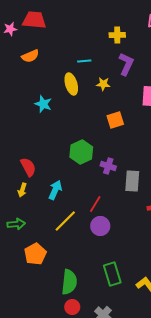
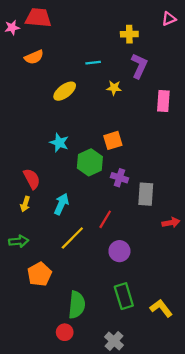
yellow ellipse: (71, 84) -> (65, 91), moved, turned 70
cyan star: (43, 104) -> (59, 143), moved
orange square: (115, 120) -> (113, 140), moved
purple circle: (100, 226) -> (119, 251), moved
red circle: (72, 307) -> (65, 332), moved

